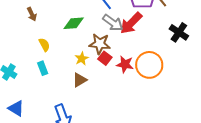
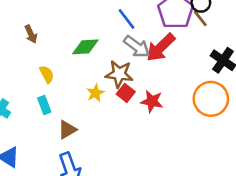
orange circle: (149, 65) -> (211, 99), moved
brown triangle: (80, 80) -> (67, 130), moved

